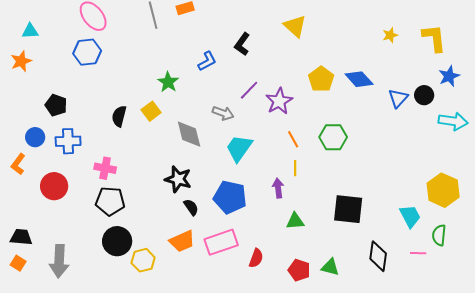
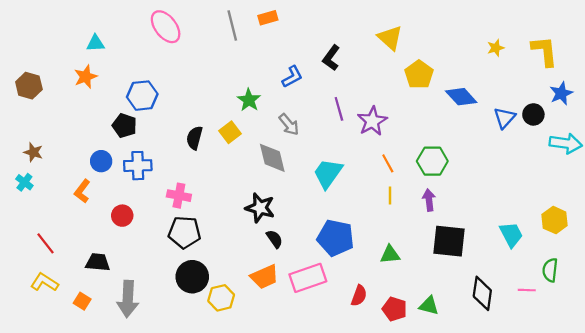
blue hexagon: (87, 52) -> (142, 96), moved
yellow pentagon: (321, 79) -> (419, 74), moved
purple line: (249, 90) -> (339, 109), turned -60
gray arrow: (223, 113) -> (289, 124), moved, turned 30
red circle: (54, 186) -> (122, 216), size x0.7
purple arrow: (278, 188) -> (429, 200), moved
yellow hexagon: (443, 190) -> (555, 220), size x0.7
blue pentagon: (230, 197) -> (336, 238), moved
cyan trapezoid: (410, 216) -> (511, 234), moved
black trapezoid: (21, 237) -> (98, 262), moved
red semicircle: (256, 258) -> (359, 296), moved

